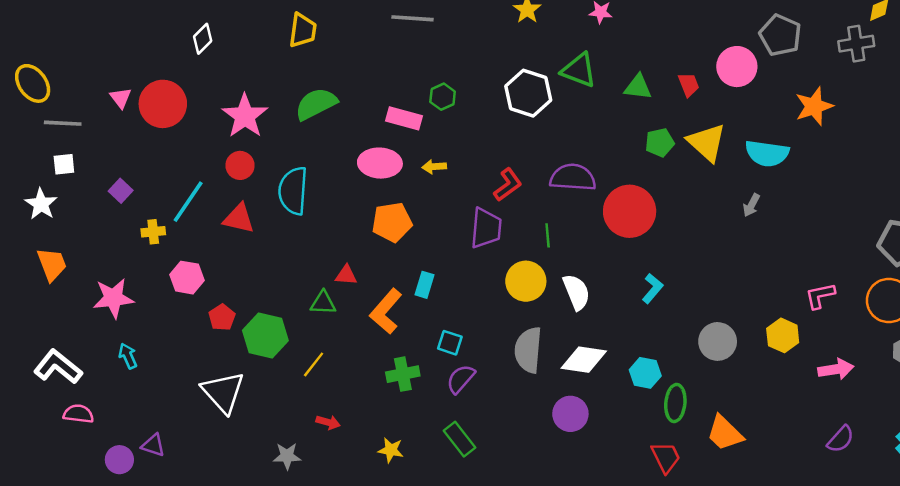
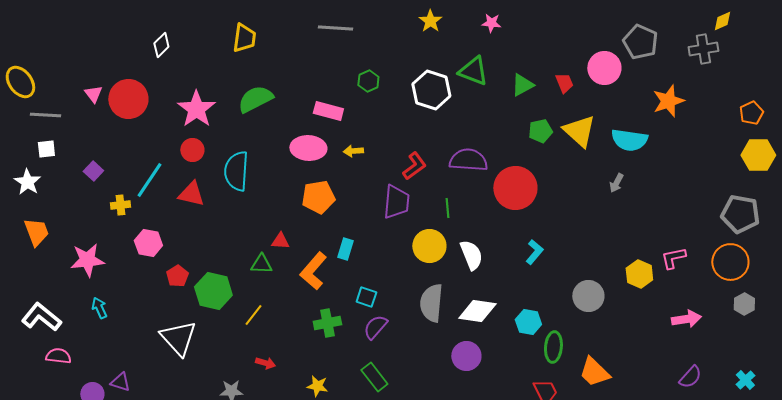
green triangle: (638, 87) -> (522, 85), turned -35
green hexagon: (443, 97) -> (368, 81), moved
yellow hexagon: (783, 335) -> (639, 274), moved

